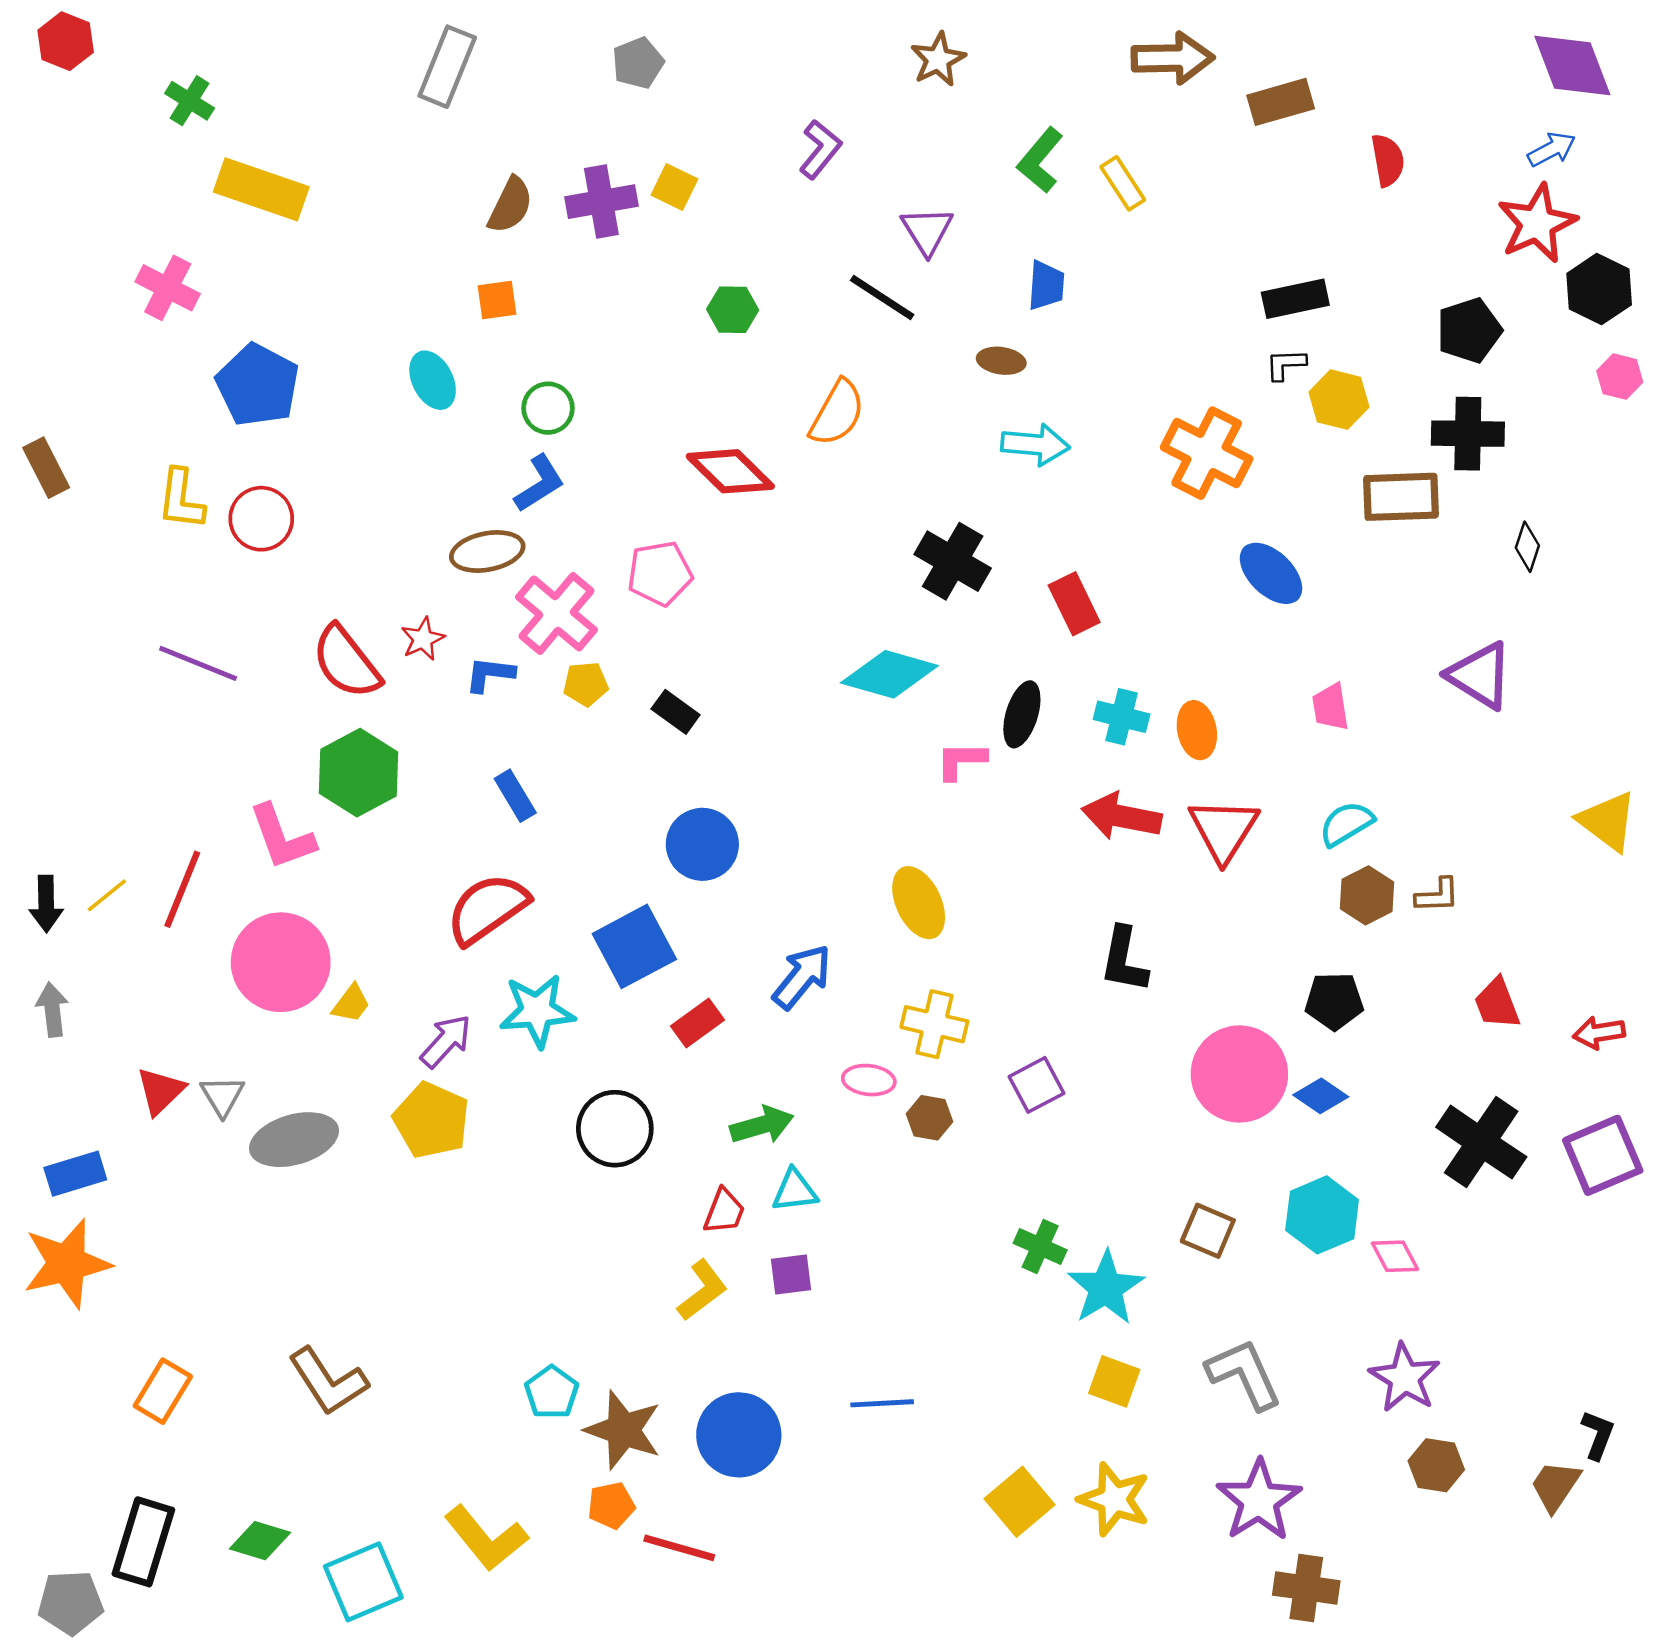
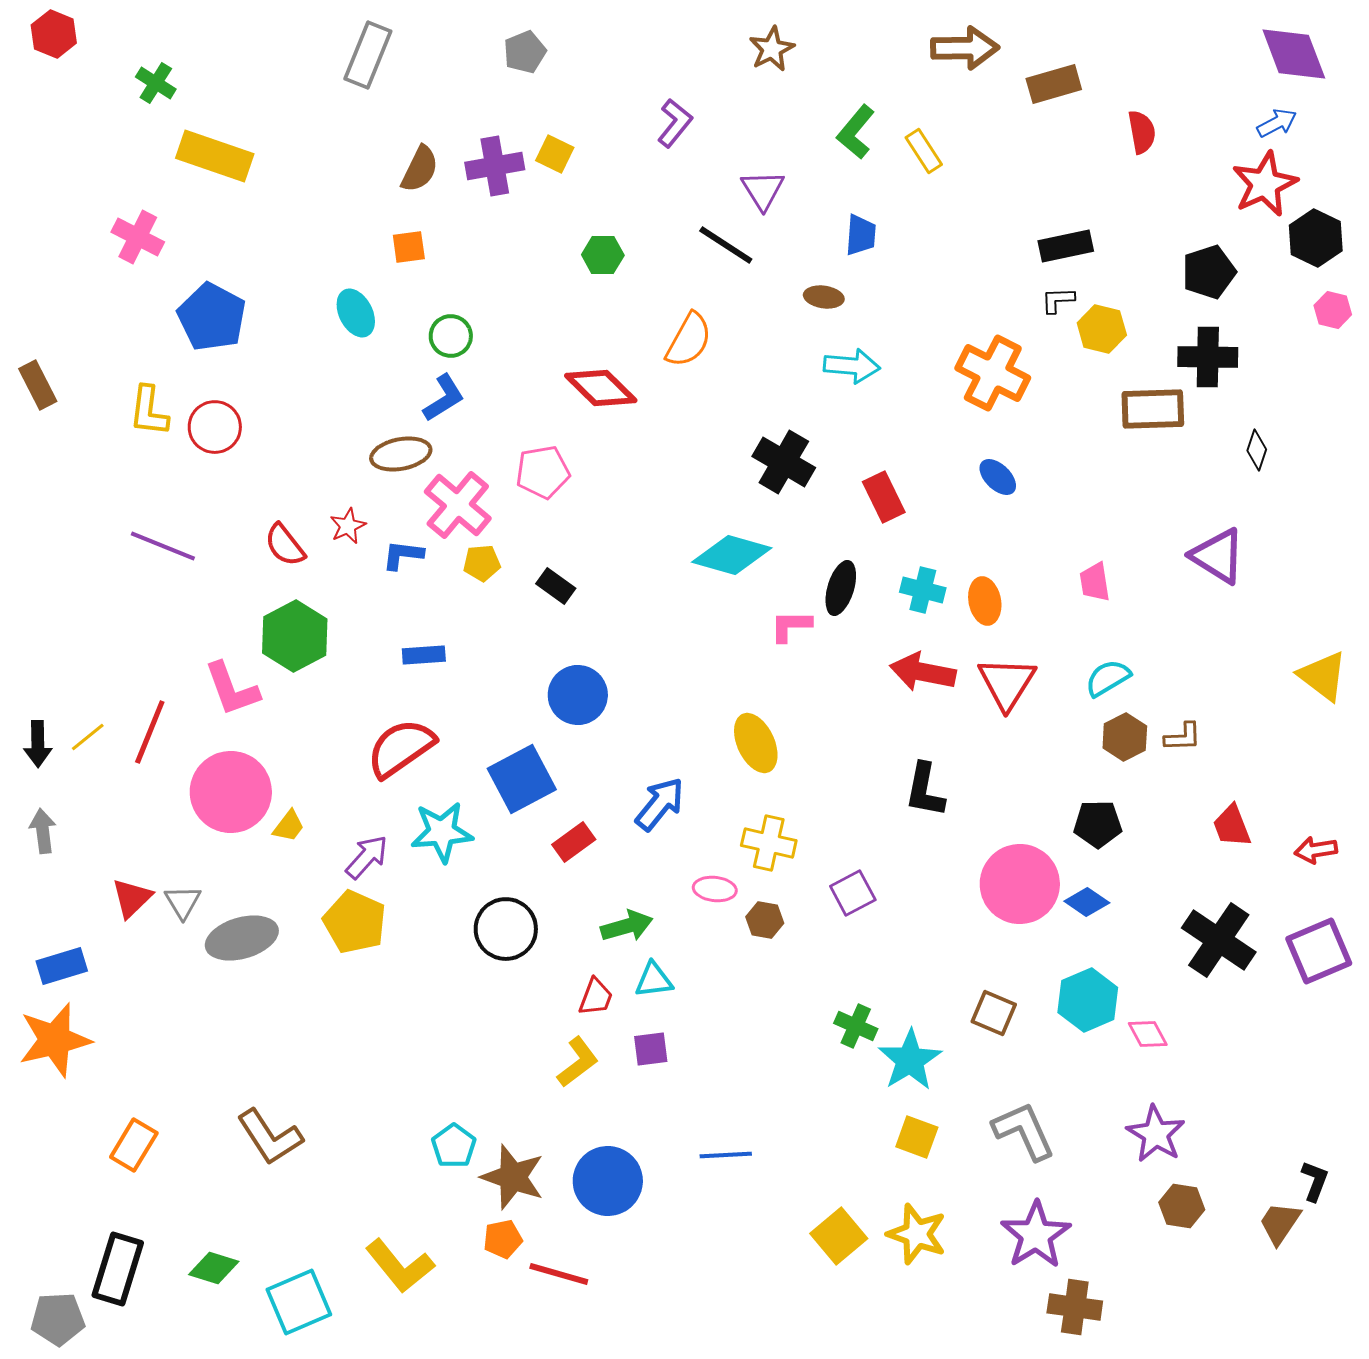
blue ellipse: (1271, 573) -> (998, 477), moved, size x0.7
red semicircle: (346, 662) -> (285, 545), size x0.7
blue rectangle: (515, 796) -> (424, 655), turned -63

